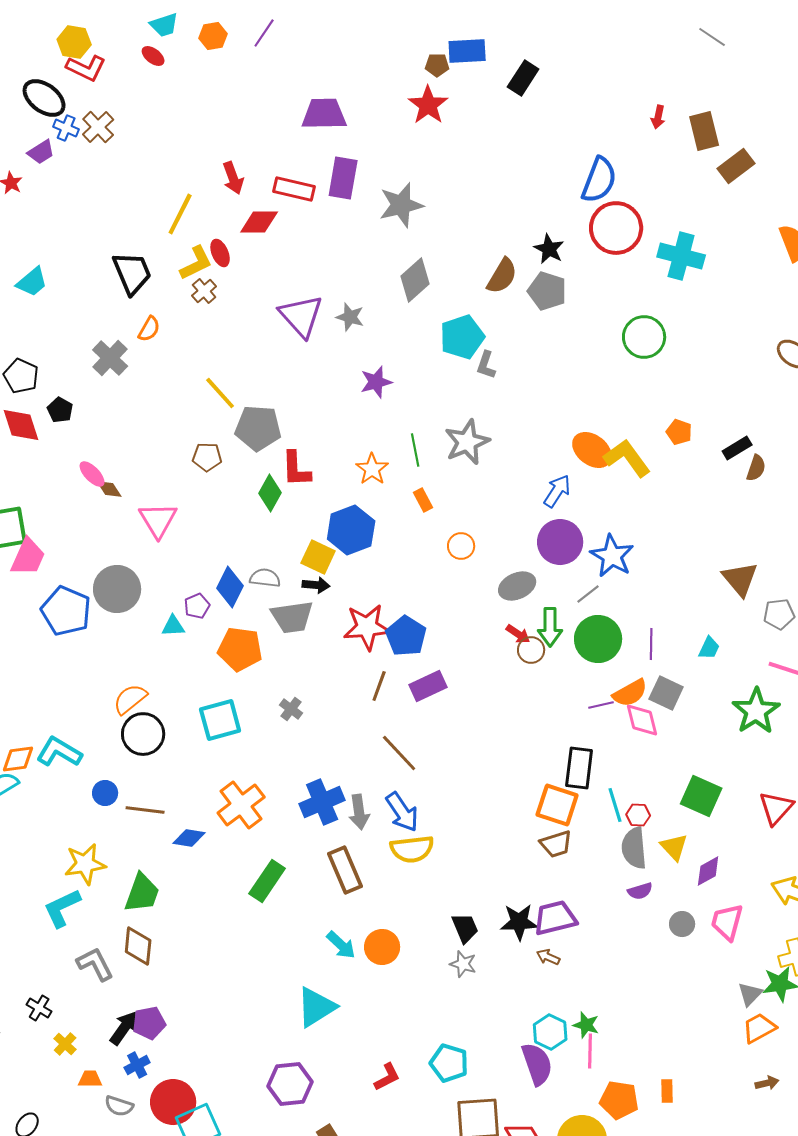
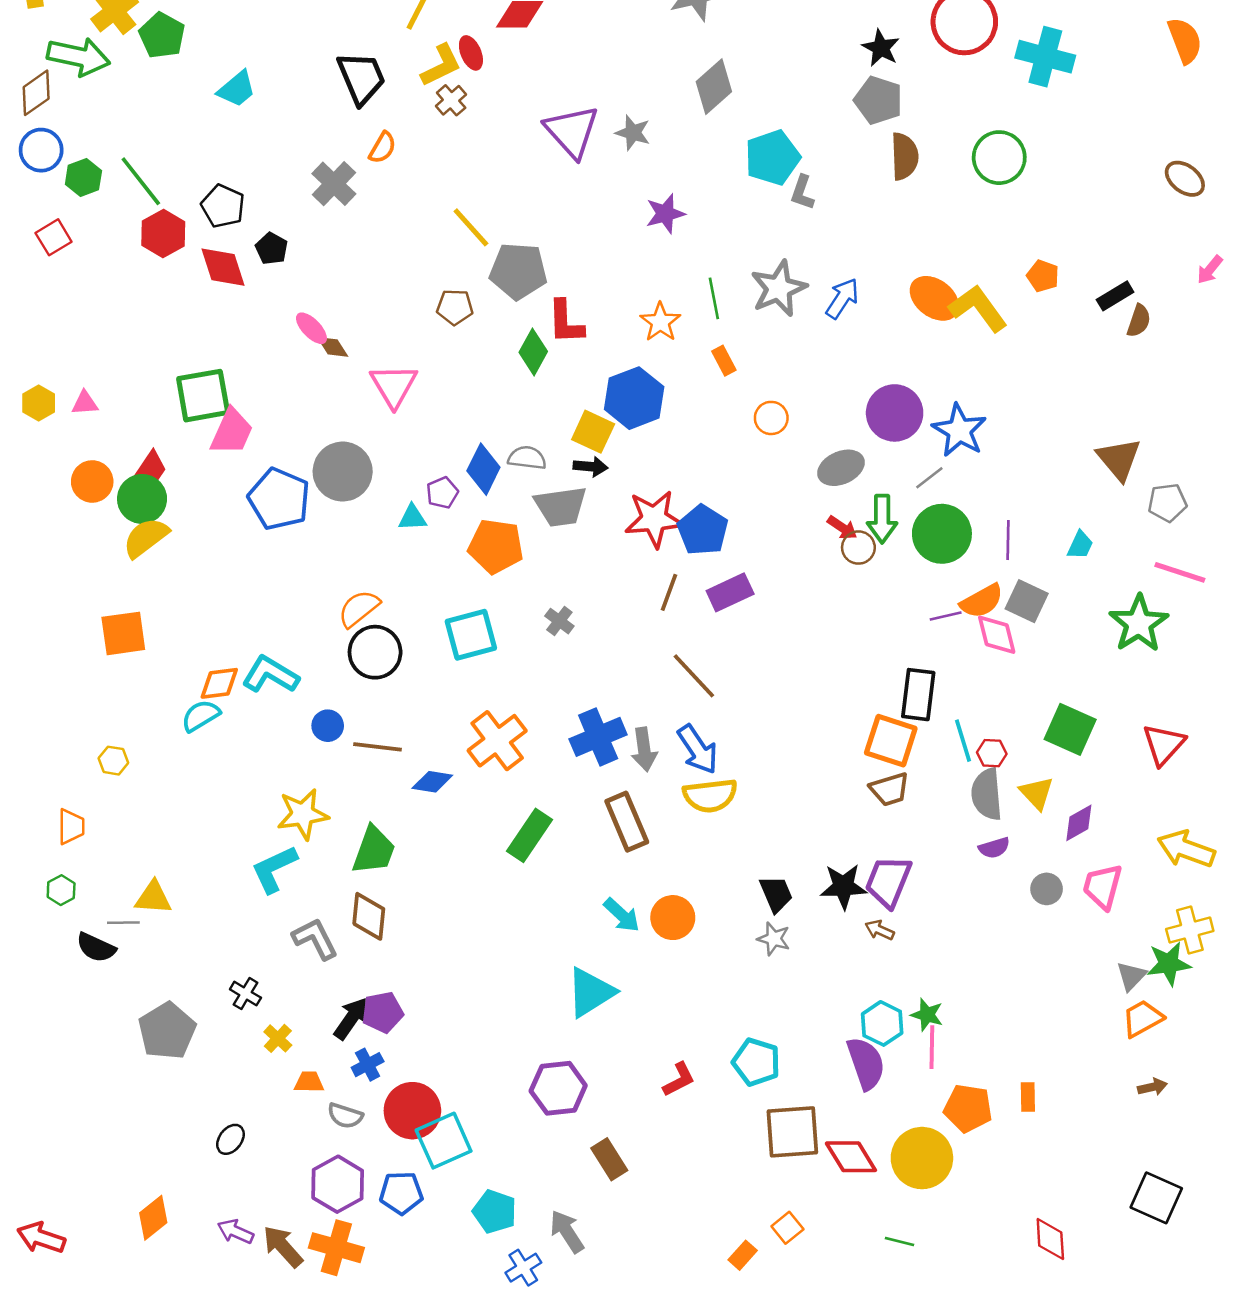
brown semicircle: (502, 276) -> (905, 156), moved, turned -33
blue arrow: (557, 491) -> (842, 298), moved
purple trapezoid: (555, 918) -> (888, 881), turned -54

